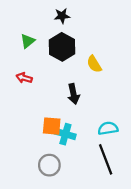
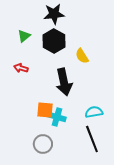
black star: (62, 16) -> (54, 14), size x1.5
black arrow: (73, 94) -> (64, 82), size x1.5

